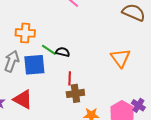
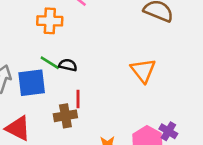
orange cross: (25, 33) -> (50, 21), moved
brown cross: (75, 93) -> (65, 116), moved

